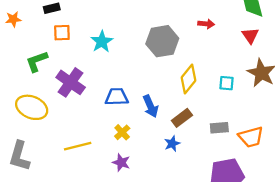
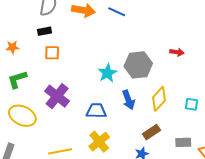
orange star: (13, 19) -> (12, 47), moved
cyan star: (102, 42) -> (108, 73), moved
green L-shape: (37, 61) -> (17, 79), moved
blue arrow: (151, 106) -> (128, 100), moved
yellow cross: (122, 132) -> (99, 142), size x1.5

